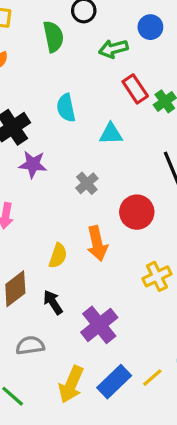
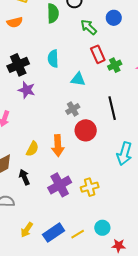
green arrow: (113, 49) -> (89, 27), turned 48
gray cross: (87, 183) -> (73, 109), moved
yellow cross: (157, 276) -> (90, 187), moved
purple cross: (99, 325) -> (60, 185), moved
yellow arrow: (71, 384) -> (27, 230), size x0.7

